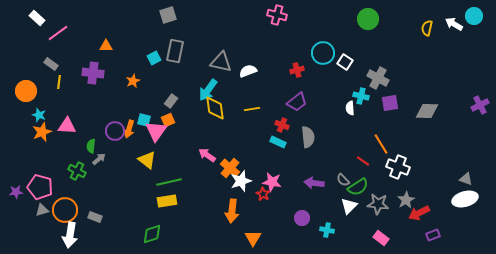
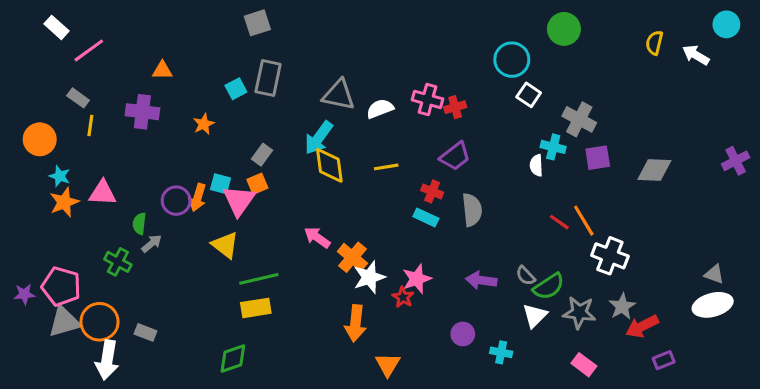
pink cross: (277, 15) -> (428, 99), moved
white arrow: (454, 24) -> (696, 55), moved
cyan circle: (323, 53) -> (512, 60), moved
red line: (363, 161) -> (559, 222), moved
pink star: (272, 182) -> (417, 279), turned -30
gray triangle: (42, 210) -> (64, 322), size x1.6

